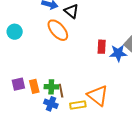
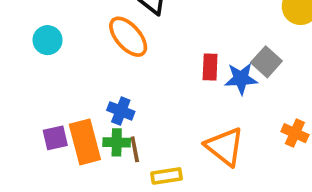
orange rectangle: (34, 86) -> (85, 142), size x1.6
orange triangle: (98, 96) -> (225, 147), moved
blue cross: (51, 104) -> (121, 111), moved

